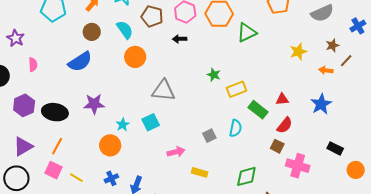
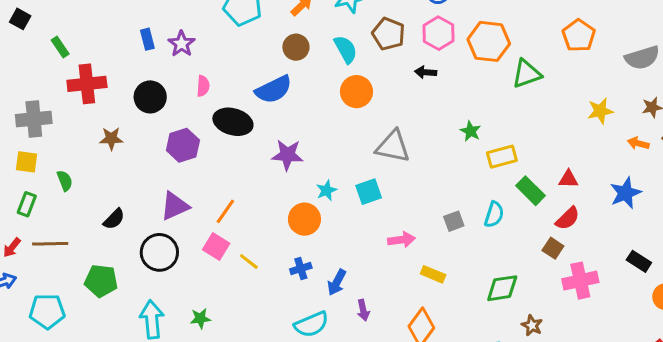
black ellipse: (55, 112) -> (233, 122), moved
pink cross: (298, 166) -> (580, 281), turned -35

